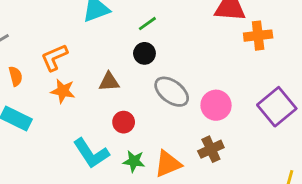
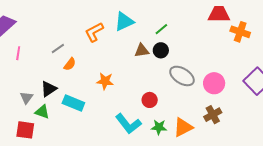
orange cross: (258, 36) -> (240, 32), turned 30
orange L-shape: (54, 57) -> (94, 32), moved
orange semicircle: (16, 76) -> (70, 64), moved, turned 56
brown triangle: (109, 82) -> (142, 51), moved

